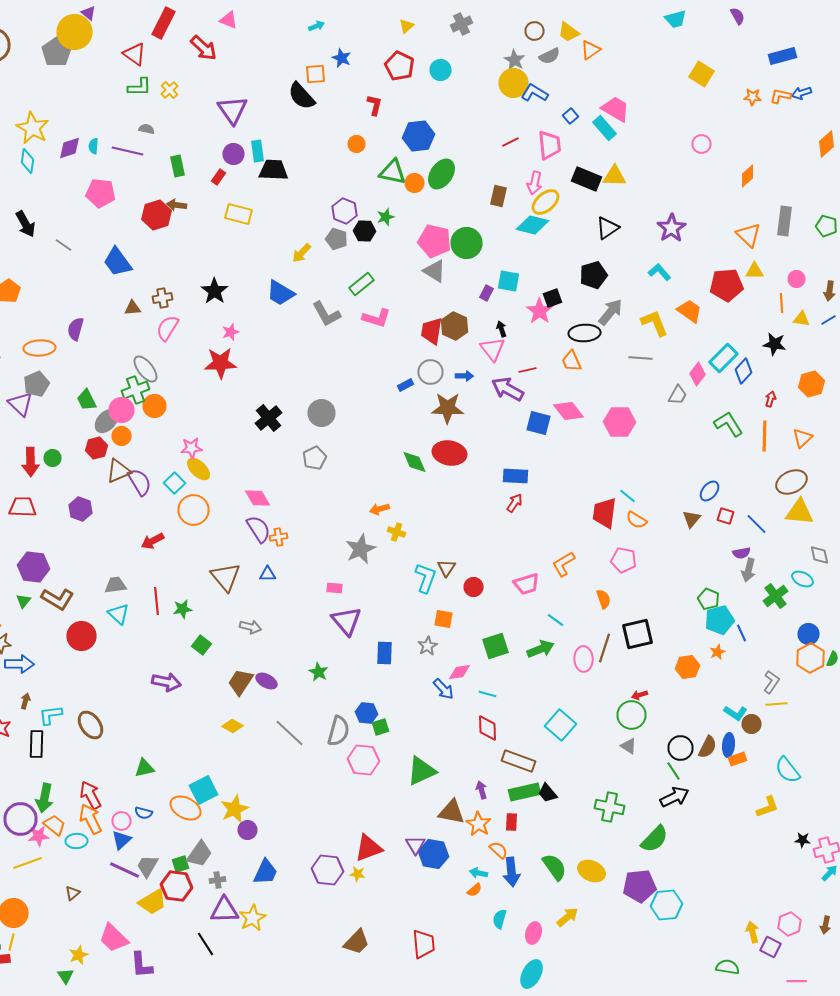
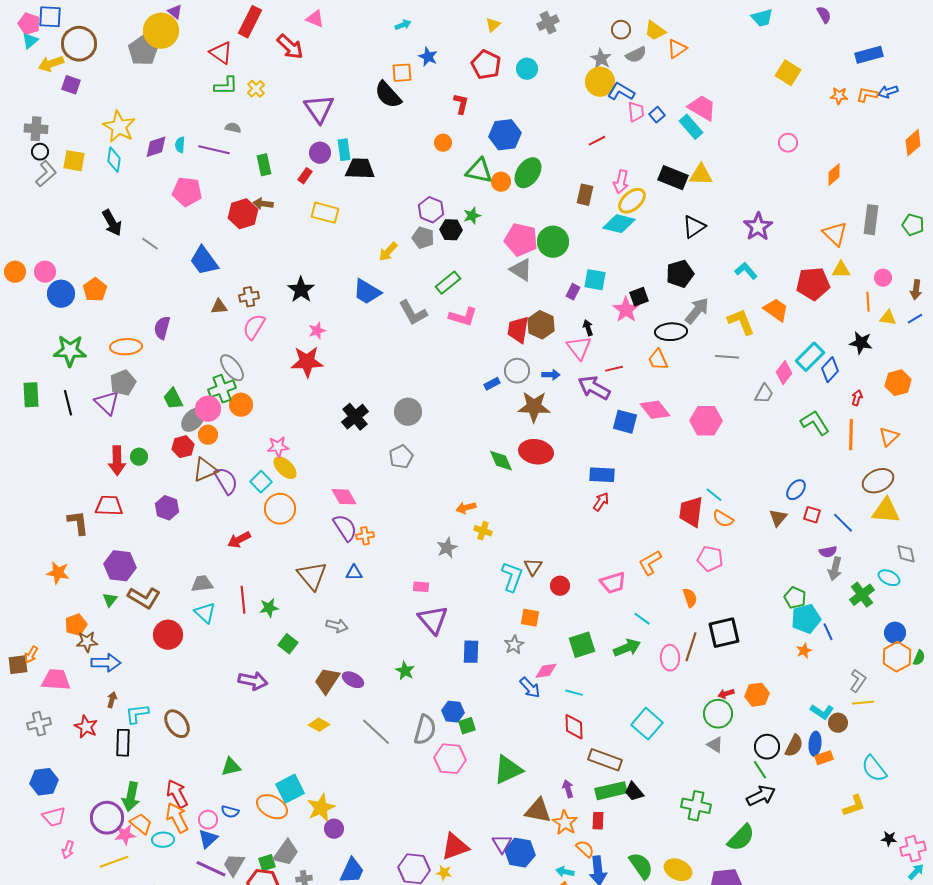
pink trapezoid: (550, 145) -> (636, 112), moved, size x0.7
gray star: (360, 549) -> (447, 548), size x0.7
orange hexagon: (688, 667) -> (757, 695), moved

